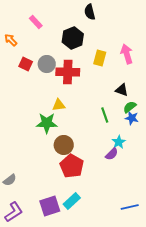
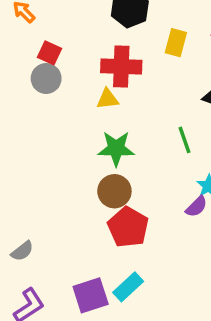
gray circle: (47, 64) -> (46, 78), moved
yellow triangle: (59, 105) -> (108, 99), moved
green star: (47, 123) -> (116, 149), moved

